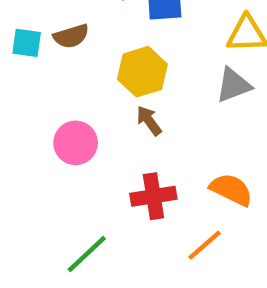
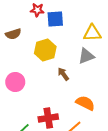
brown arrow: (149, 121) -> (63, 74), moved
red cross: (153, 196) -> (48, 118), moved

